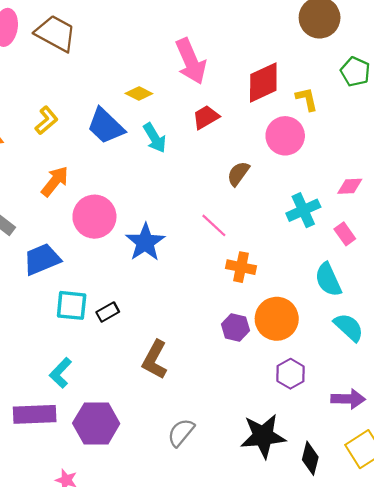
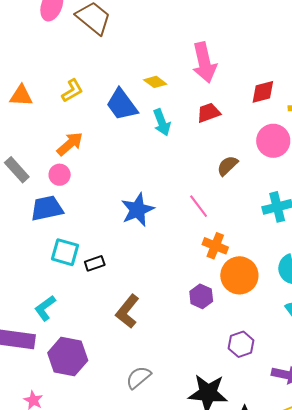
red diamond: (263, 82) -> (263, 92), size x0.7
pink circle: (94, 217) -> (60, 175), moved, size x0.6
orange circle: (277, 319) -> (239, 275), moved

